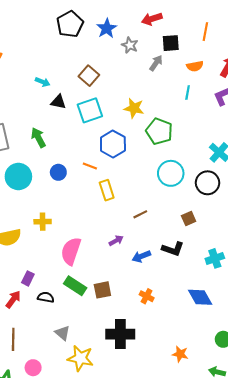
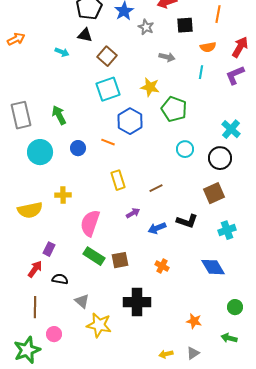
gray arrow: (156, 63) -> (167, 57), moved, turned 70
cyan arrow: (43, 82) -> (62, 52), moved
black triangle: (58, 102) -> (85, 35), moved
cyan circle: (171, 173) -> (185, 149), size x0.7
yellow rectangle: (107, 190) -> (118, 180), moved
brown square: (189, 219) -> (214, 193), moved, size x1.5
black semicircle: (46, 297) -> (60, 279), moved

